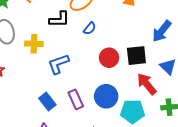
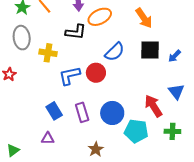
blue semicircle: (90, 28) -> (115, 52), moved, size x1.5
blue arrow: (162, 31) -> (175, 56), size x0.6
black square: (136, 56) -> (150, 50), moved
red circle: (109, 58) -> (96, 73), moved

